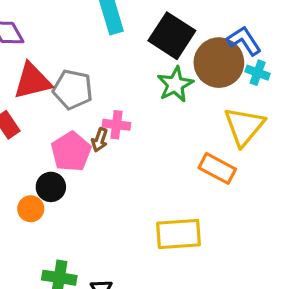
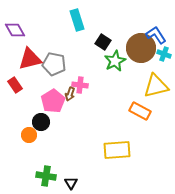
black square: (172, 36) -> (103, 42), moved, size x0.6
yellow triangle: (244, 126) -> (156, 86), turned 36

